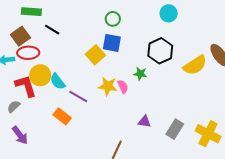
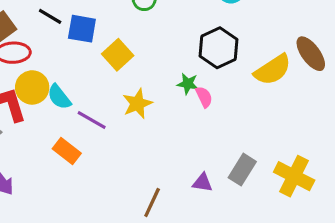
blue square: (112, 43) -> (82, 29), moved
yellow star: (108, 86) -> (137, 104), turned -30
pink semicircle: (123, 87) -> (204, 97), moved
purple triangle: (144, 122) -> (202, 183), moved

